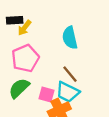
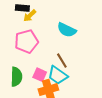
cyan semicircle: (70, 38) -> (67, 30), turned -60
green semicircle: (19, 88) -> (16, 77), moved, turned 126

